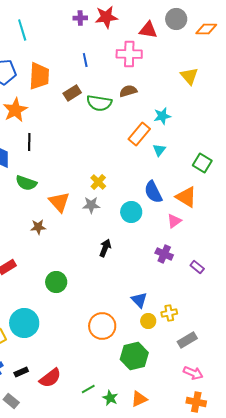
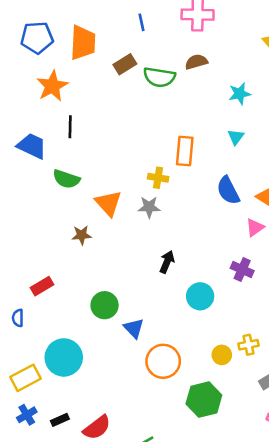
orange rectangle: (139, 134) -> (185, 151), moved, turned -35
yellow cross: (98, 182) -> (158, 178), turned -35
cyan circle: (131, 212) -> (200, 296), moved
blue triangle: (139, 300) -> (134, 328), moved

